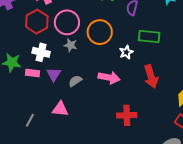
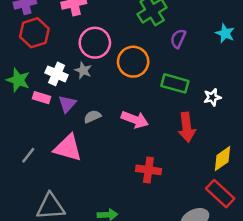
red hexagon: (37, 22) -> (34, 33), moved
green rectangle: (149, 37) -> (175, 83), moved
gray star: (71, 45) -> (83, 70), moved
white star: (126, 52) -> (212, 97), moved
pink triangle: (60, 109) -> (68, 148), size x1.4

